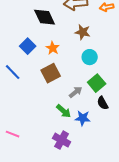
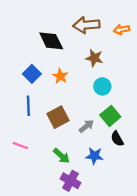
blue line: (13, 72) -> (28, 106), moved, turned 42
brown square: (51, 73) -> (58, 117), moved
green arrow: (64, 111) -> (61, 156), moved
pink line: (13, 134) -> (20, 146), moved

